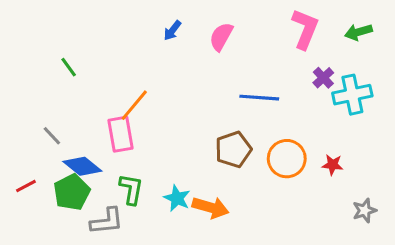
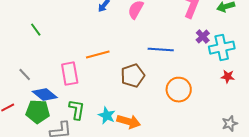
orange line: (134, 105) -> (98, 55), moved, turned 35
brown pentagon: (233, 149) -> (133, 76), moved
red star: (332, 165) -> (228, 77), moved
green pentagon: (72, 192) -> (38, 112), turned 30

